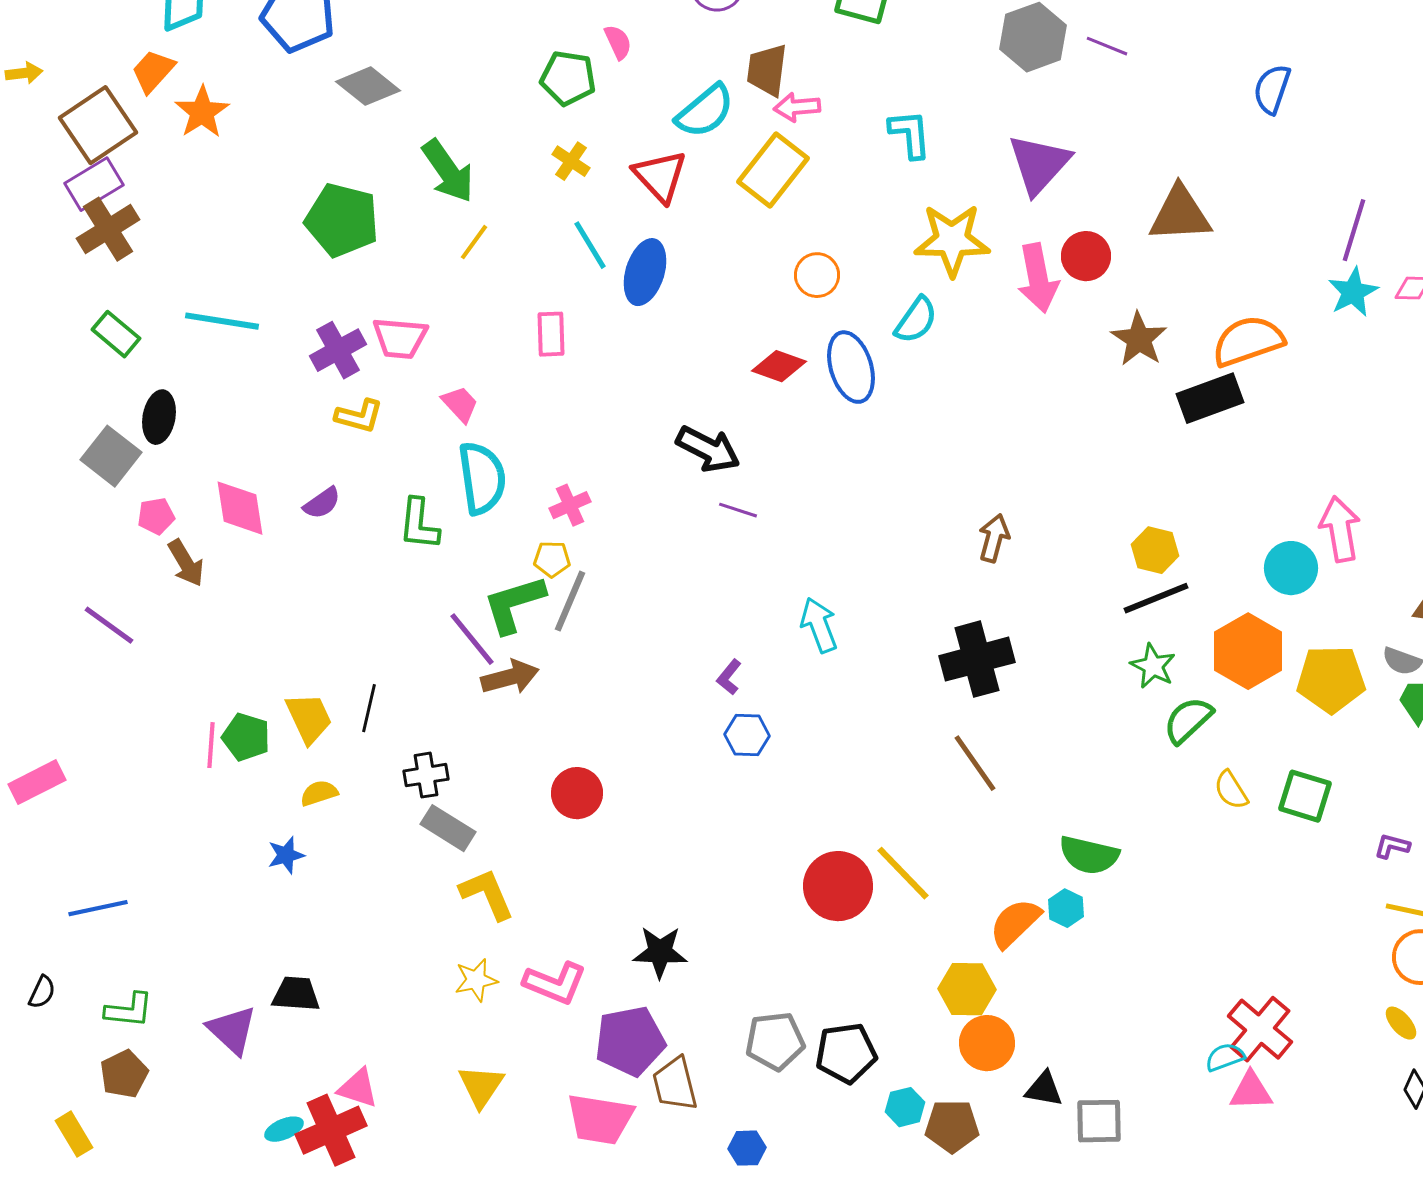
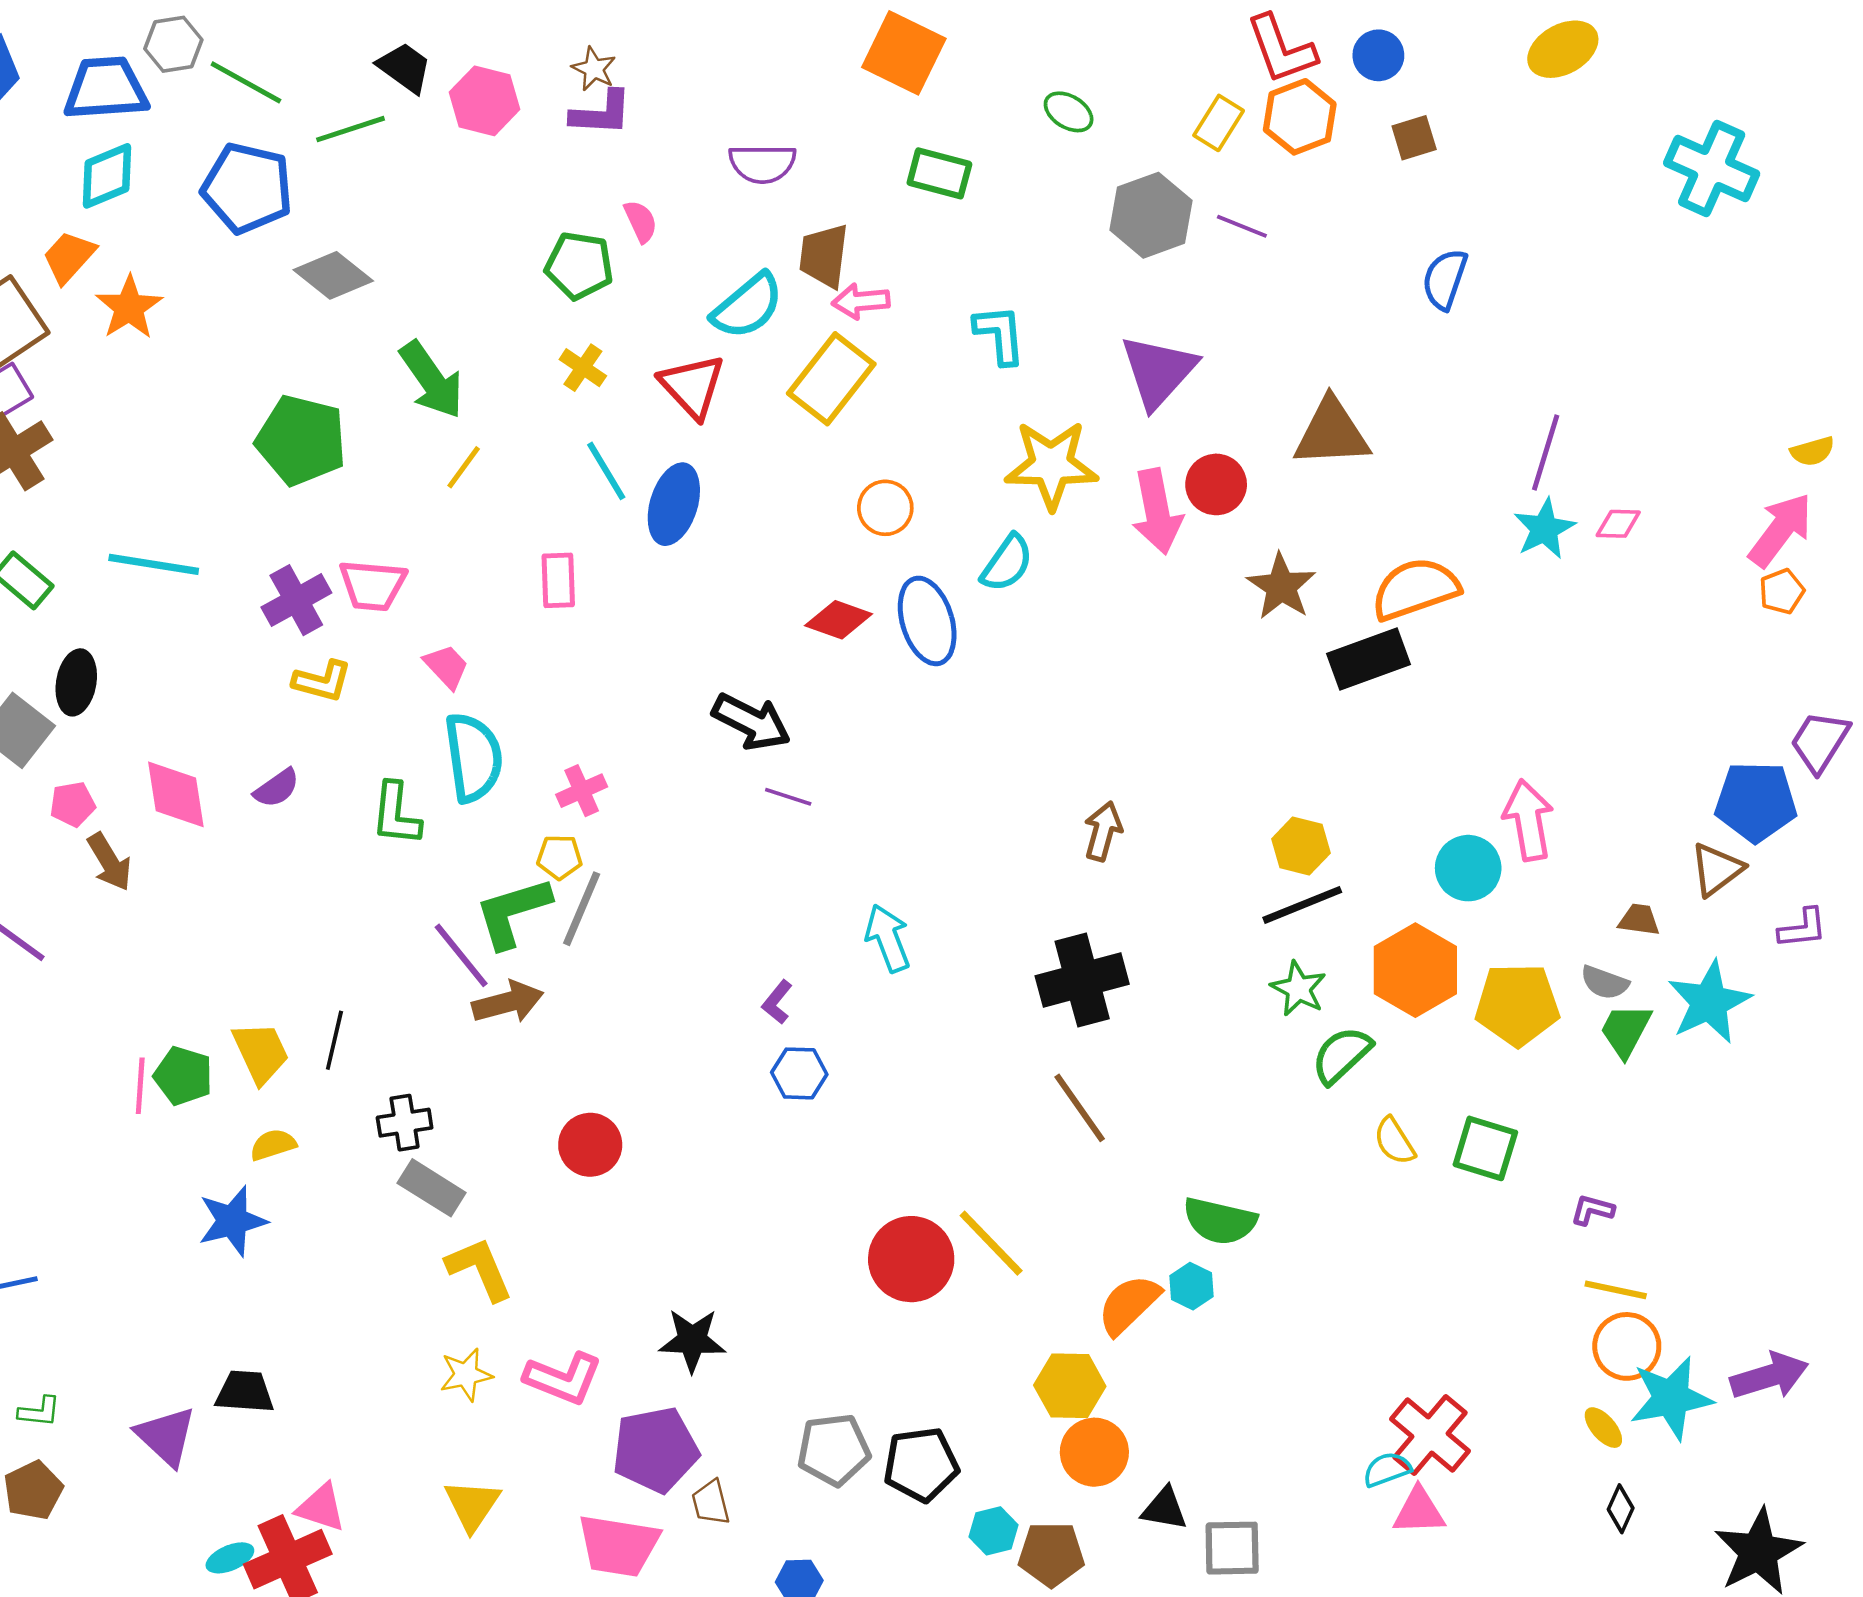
blue star: (286, 855) -> (232, 1221), size x1.5
green L-shape: (129, 1010) -> (39, 1412), size x0.7
brown trapezoid: (675, 1084) -> (711, 1503), size x0.7

